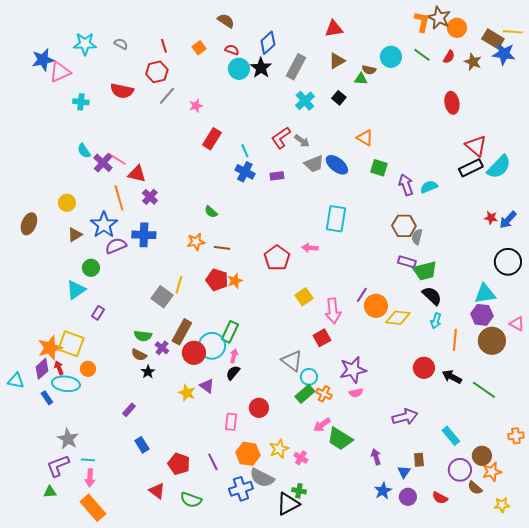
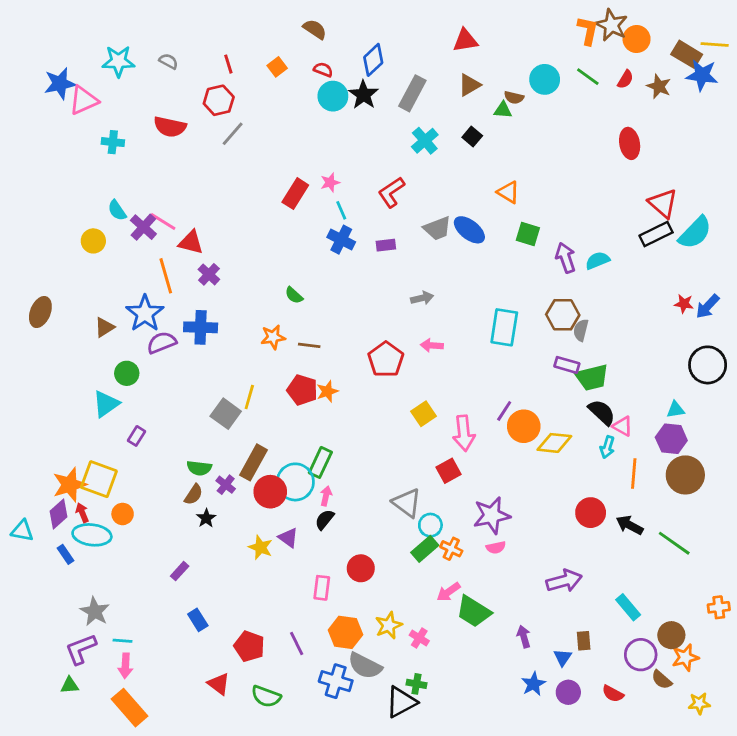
pink star: (196, 106) -> (330, 182), moved
gray arrow: (302, 141) -> (422, 298), moved, turned -49
yellow circle: (67, 203) -> (93, 241), moved
cyan rectangle: (336, 219) -> (504, 327), moved
cyan triangle: (485, 294) -> (676, 410), size x0.6
pink triangle: (517, 324) -> (623, 426), moved
brown semicircle: (139, 355) -> (194, 494), turned -84
blue cross: (241, 489) -> (336, 681), turned 35

